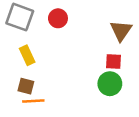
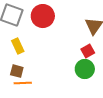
red circle: (58, 18) -> (43, 16), size x1.5
red square: (114, 61) -> (88, 51), turned -32

